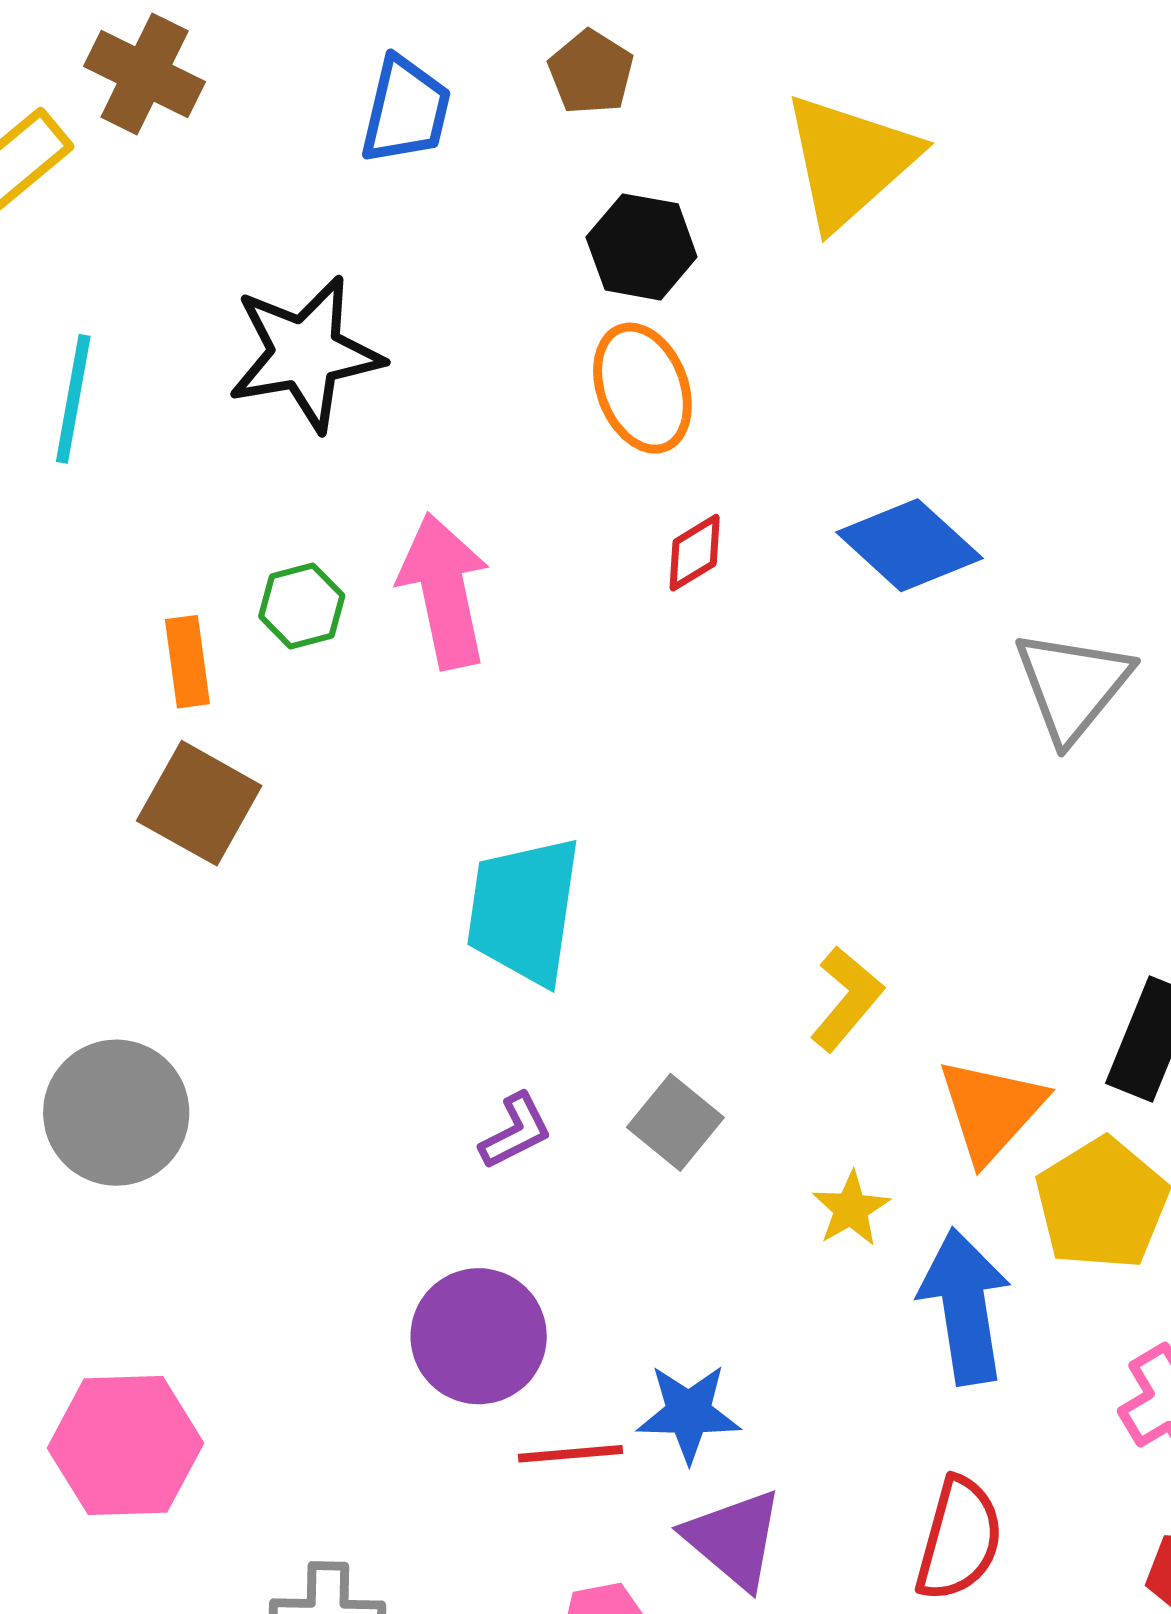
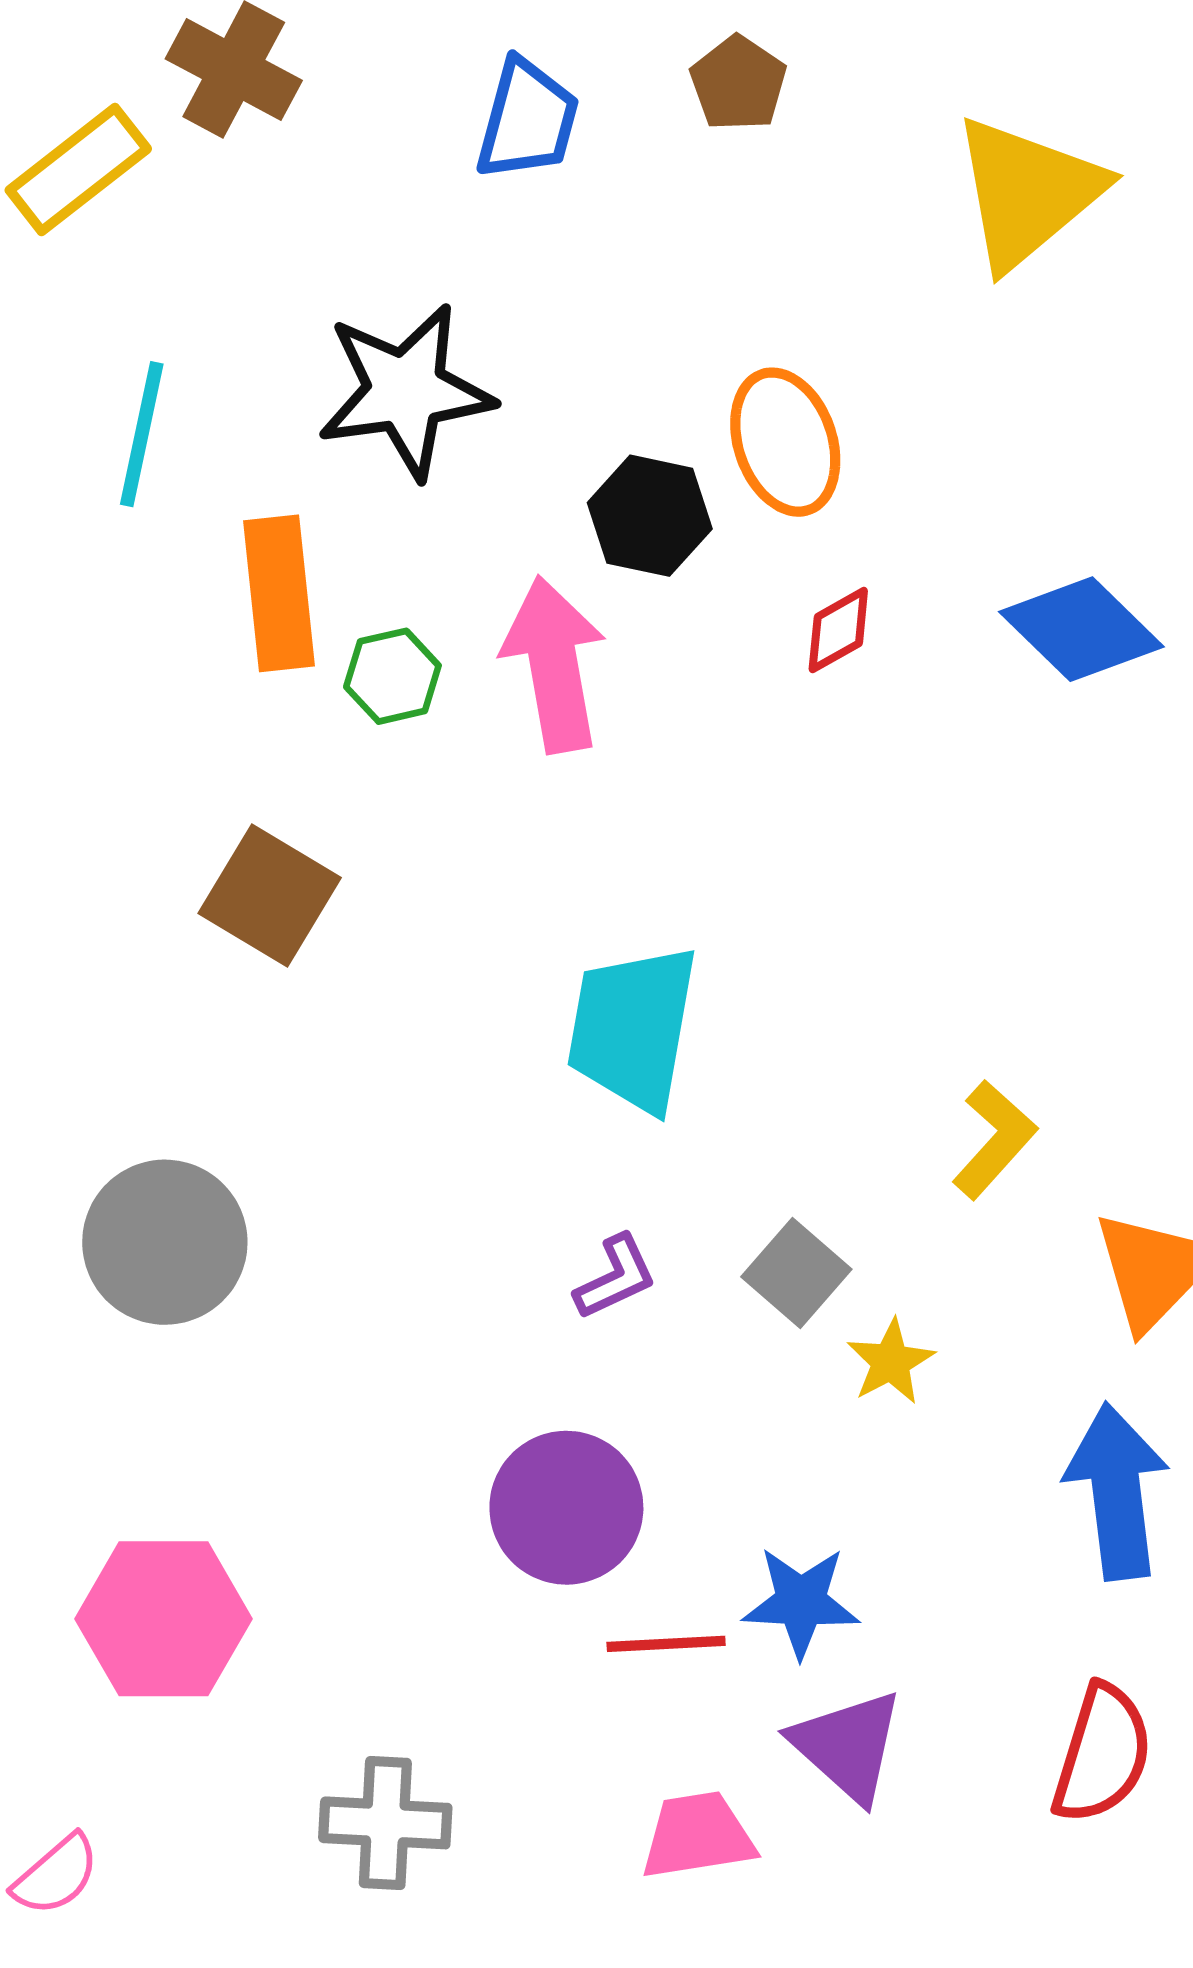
black hexagon: (642, 247) -> (650, 516), moved
orange rectangle: (187, 662) -> (279, 593), moved, size x1.5
yellow star: (851, 1209) -> (891, 1362), moved

